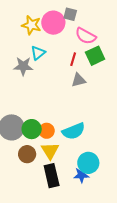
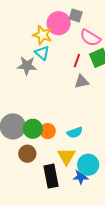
yellow star: (31, 25) -> (42, 35), moved
cyan triangle: (38, 53) -> (42, 53), turned -42
cyan semicircle: (74, 131) -> (75, 132), size x0.7
yellow triangle: (50, 151) -> (66, 156), moved

